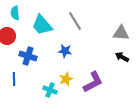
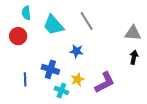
blue cross: (28, 56) -> (50, 69), moved
black arrow: (122, 57) -> (134, 57), turned 72

